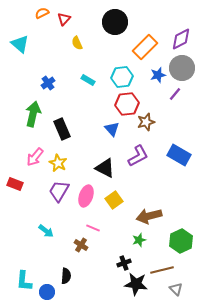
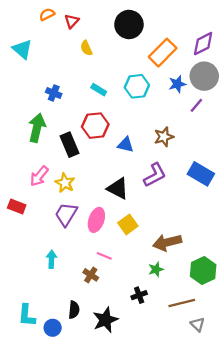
blue cross: (48, 83) -> (54, 93), turned -32
red hexagon: (127, 104) -> (95, 126), moved
blue triangle: (112, 129) -> (126, 145), turned -35
cyan arrow: (46, 231) -> (51, 259), turned -126
black star: (136, 284) -> (105, 320), moved, turned -30

